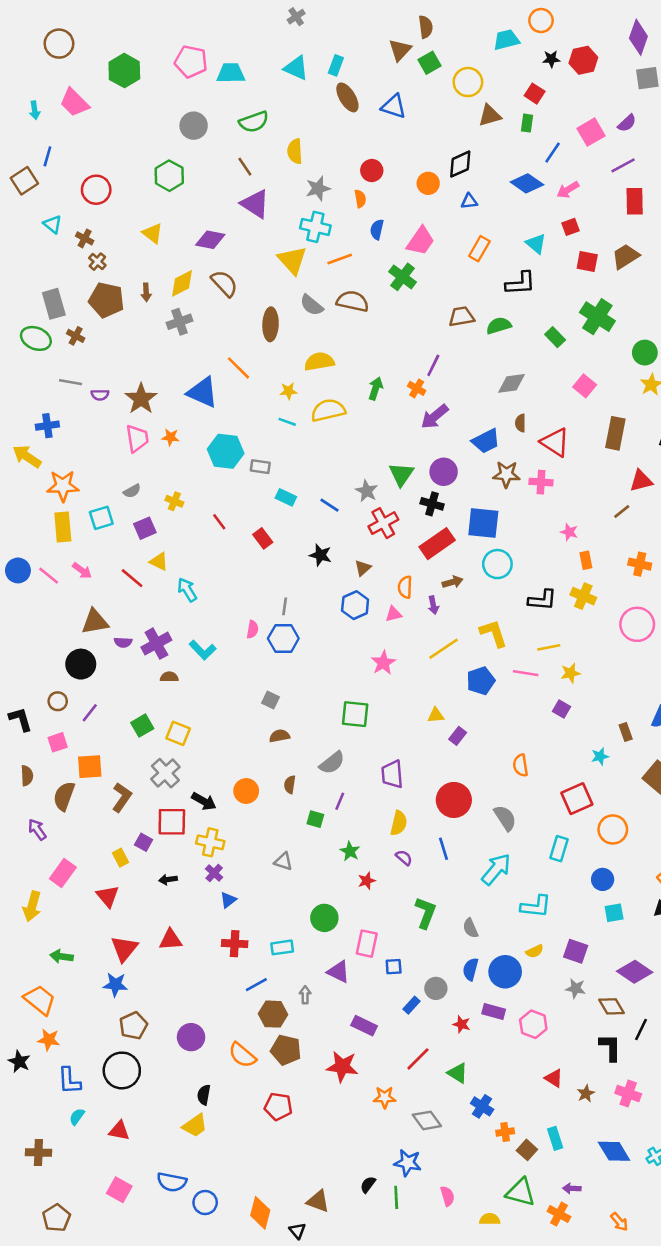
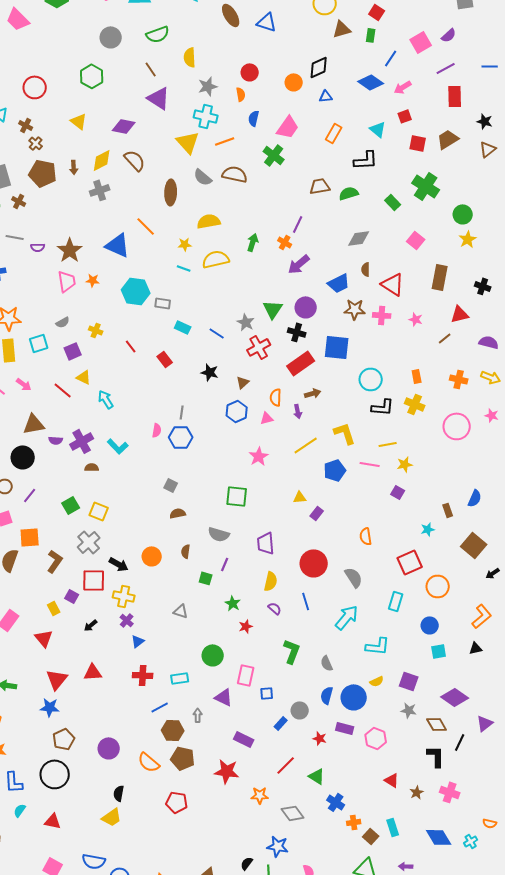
pink star: (569, 532) -> (416, 319), moved
cyan circle: (497, 564) -> (371, 379), moved
gray semicircle: (332, 763) -> (219, 534), turned 55
black arrow: (168, 879) -> (91, 625), turned -32

